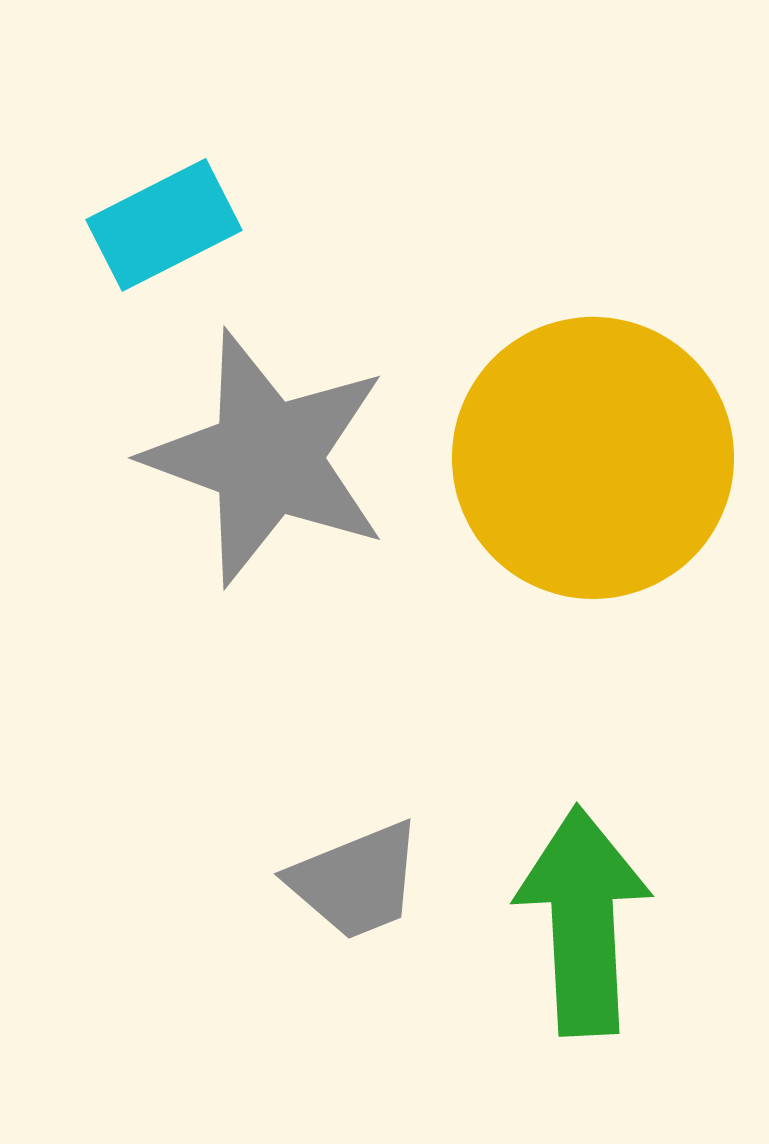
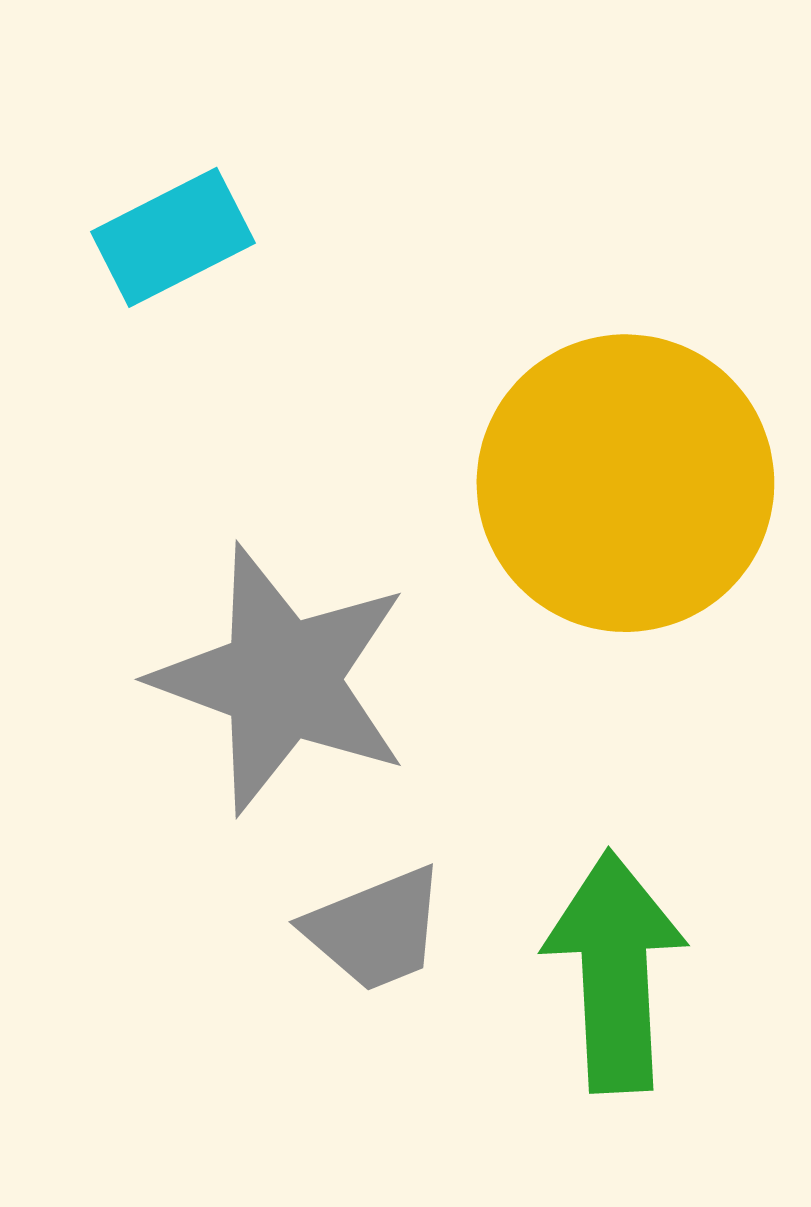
gray star: (267, 458) -> (282, 679), moved

